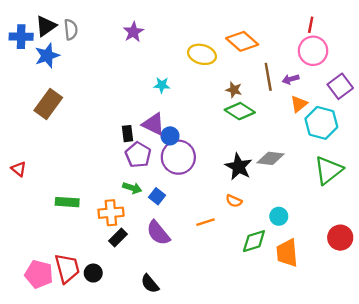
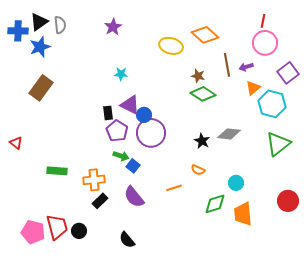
cyan star: (162, 85) -> (121, 74), moved
black star: (239, 167) -> (202, 141), size x0.7
green arrow: (132, 188) -> (121, 156), moved

